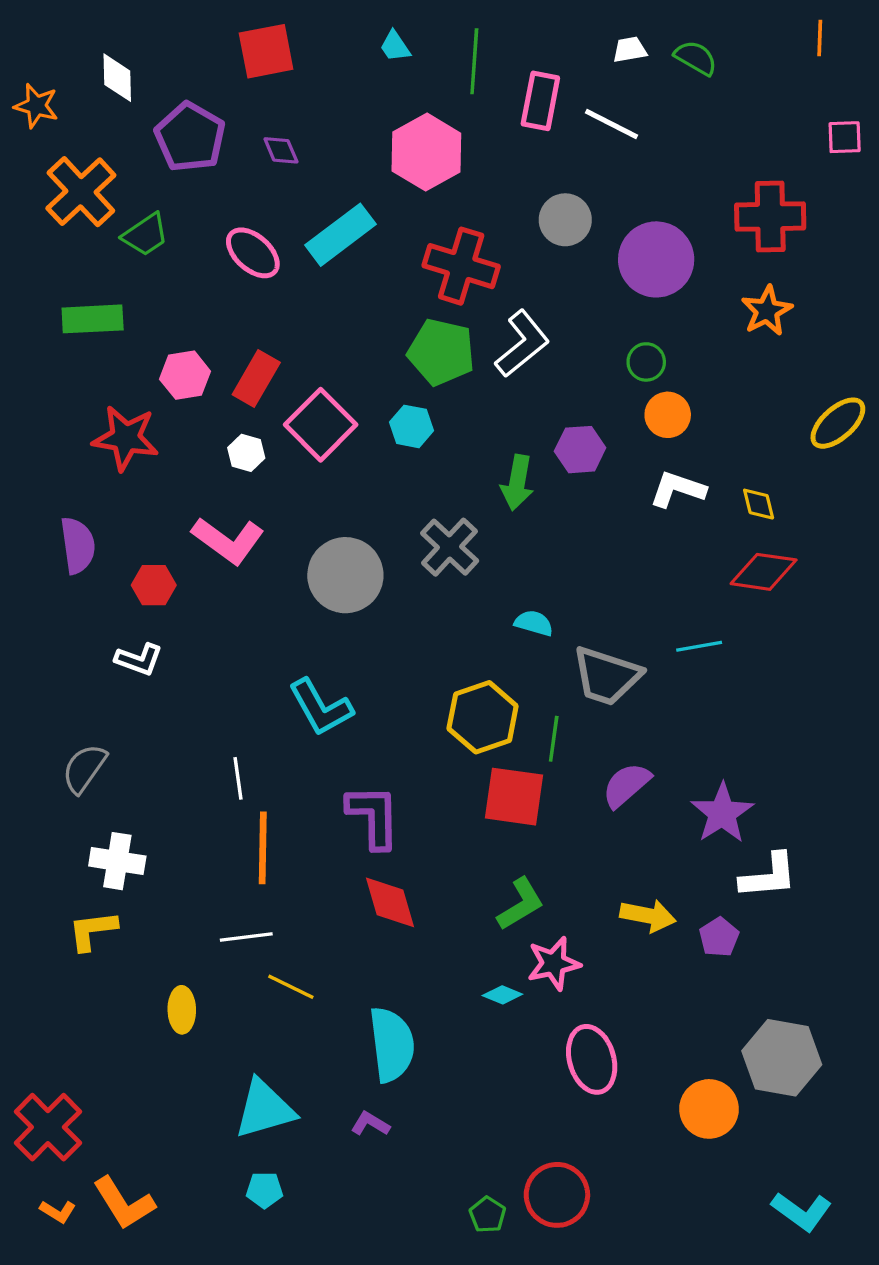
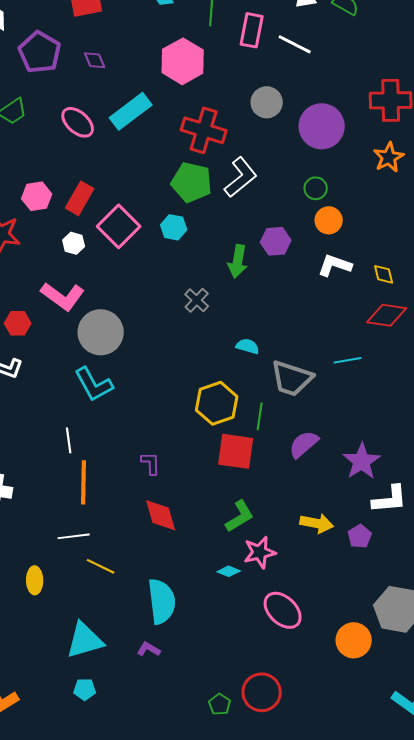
gray cross: (450, 547) -> (197, 300), size x0.7
gray circle: (345, 575) -> (101, 332), moved
cyan L-shape: (321, 707) -> (94, 384), moved
purple L-shape: (374, 816) -> (151, 463), size x0.6
pink ellipse: (592, 1059) -> (283, 610), turned -30

